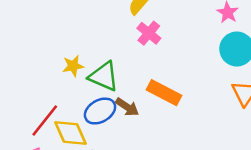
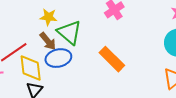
brown arrow: (127, 107) -> (48, 41), moved

